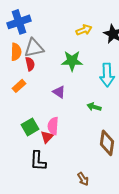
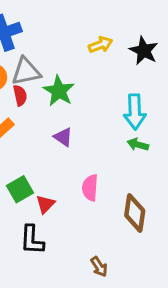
green star: (72, 61) -> (59, 91), moved, turned 30
green arrow: (94, 107) -> (138, 145), moved
pink semicircle: (53, 126) -> (90, 188), moved

